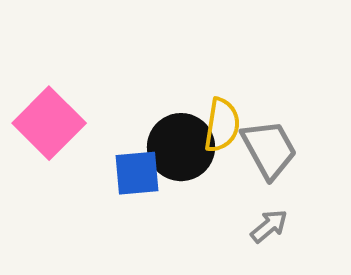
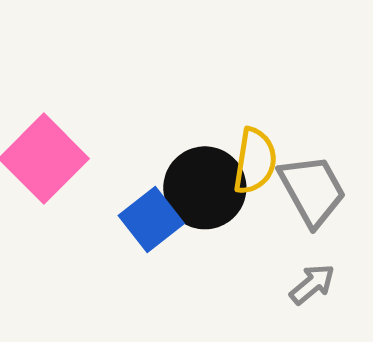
blue square: (137, 173) -> (151, 220), turned -33

